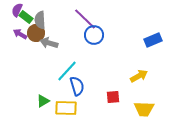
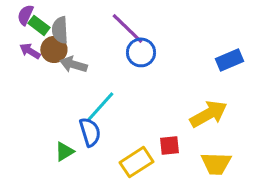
yellow arrow: (139, 76) -> (209, 114), size x1.4
blue semicircle: (77, 86) -> (90, 132), moved
yellow rectangle: (66, 108) -> (136, 162), moved, turned -35

